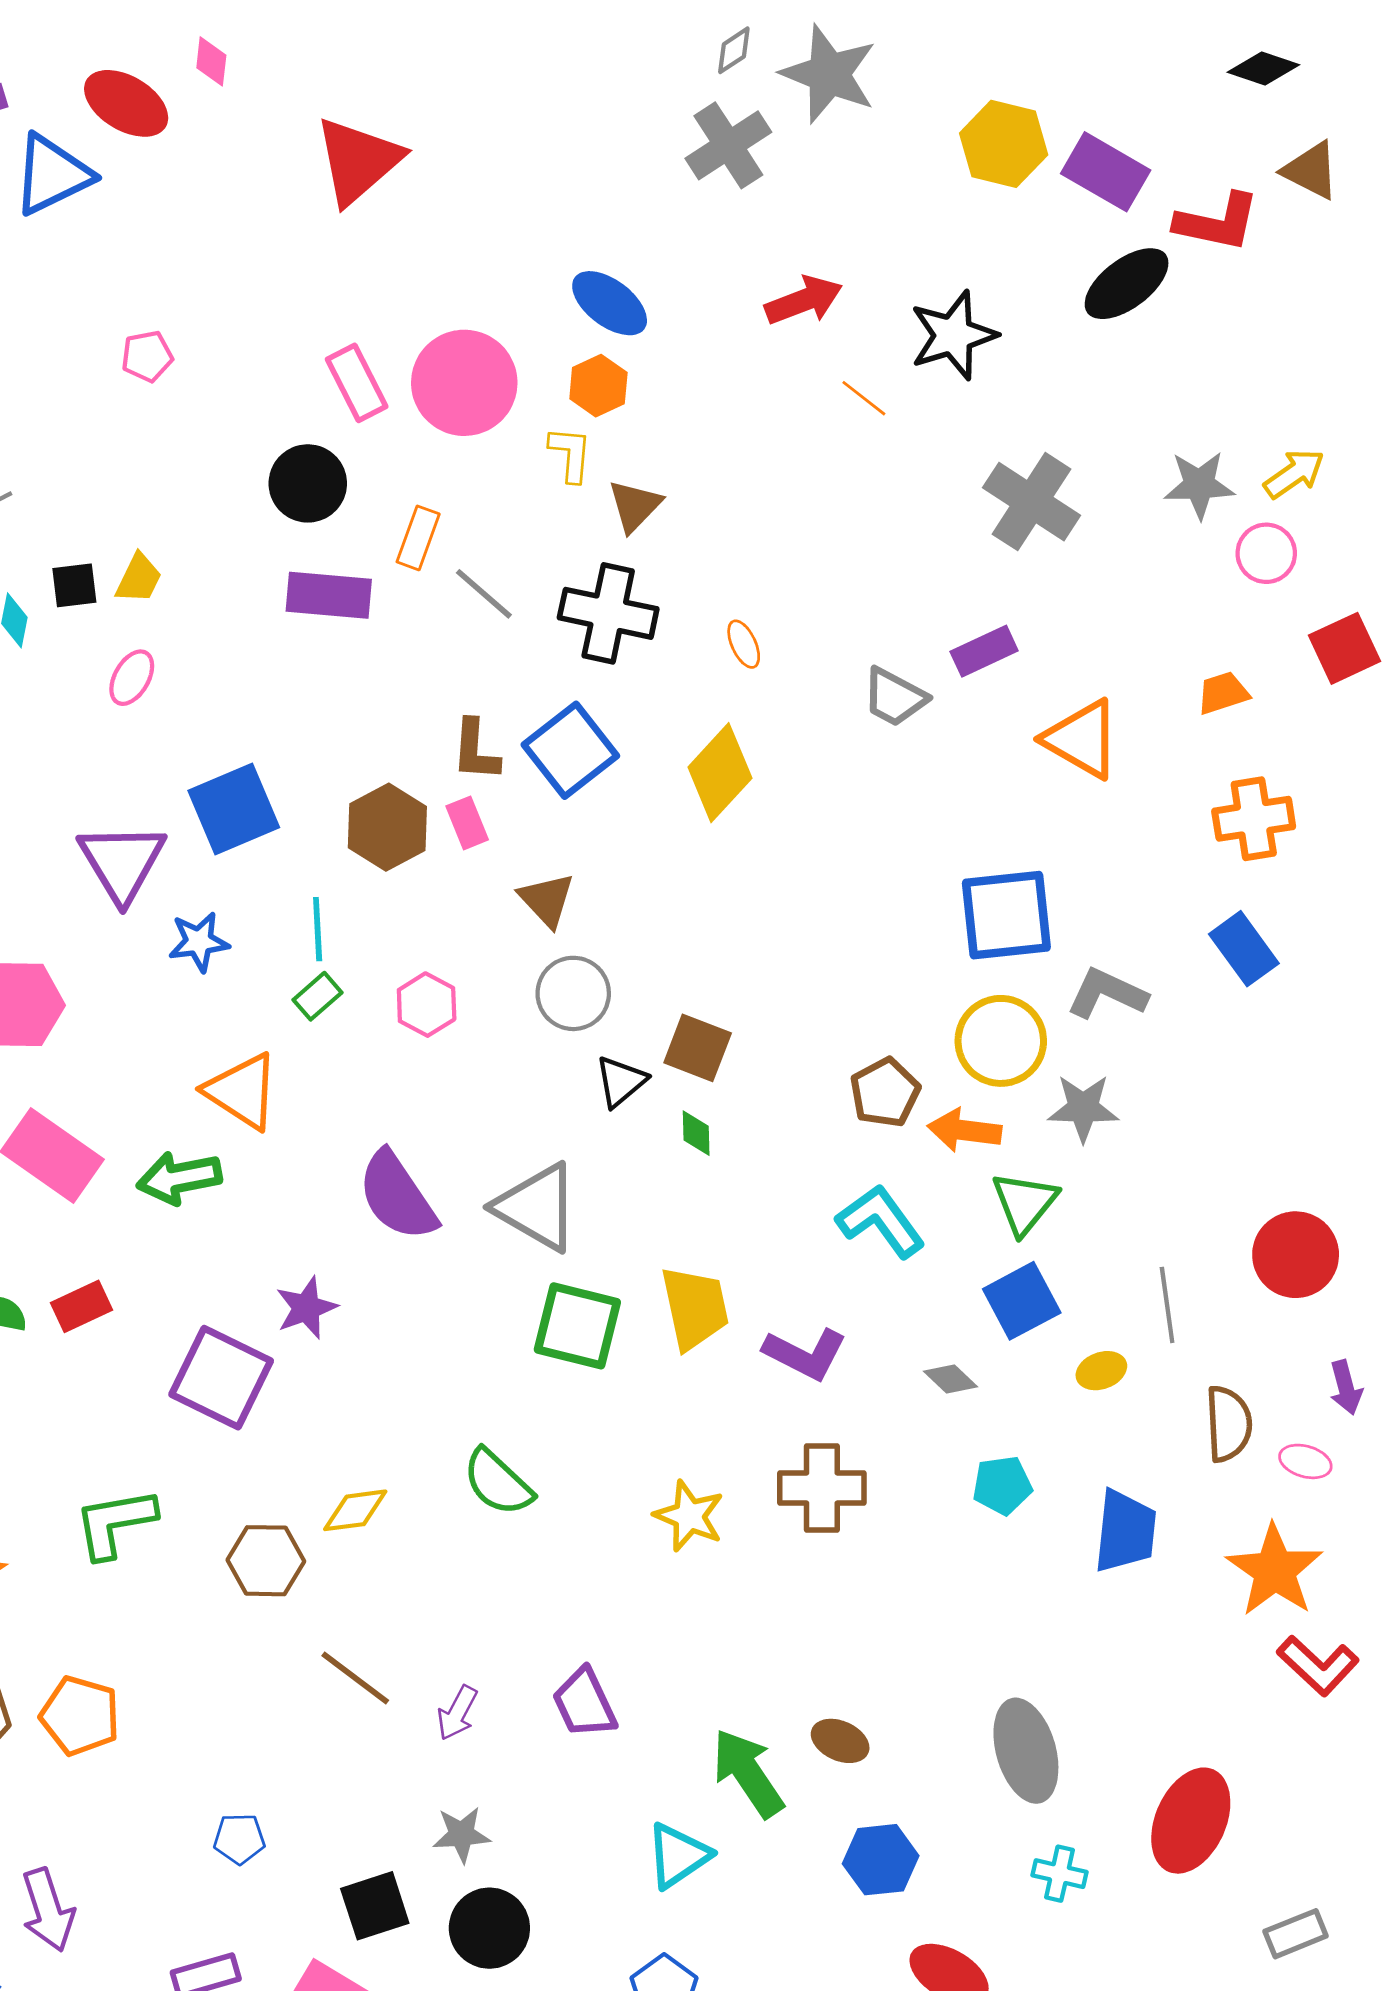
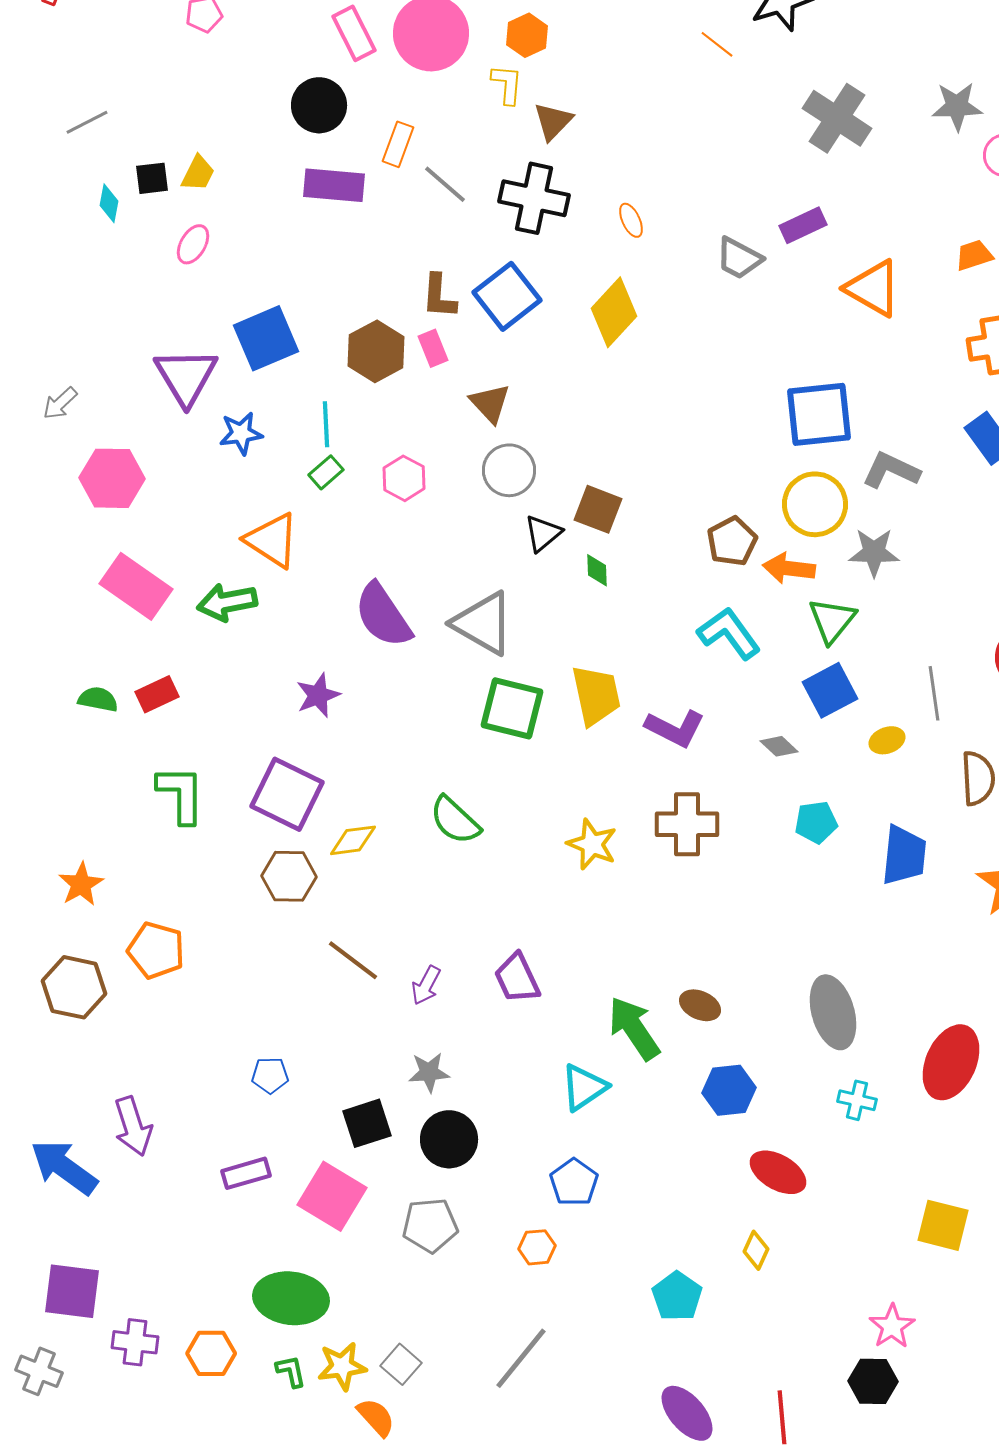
purple square: (221, 1378) -> (287, 794), moved
green L-shape: (115, 1523) -> (181, 794), moved, turned 100
orange pentagon: (80, 1716) -> (156, 950), moved

